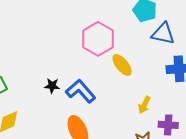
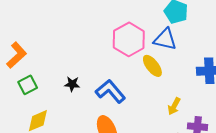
blue triangle: (163, 34) -> (165, 39), moved
black star: (52, 86) -> (72, 84), moved

